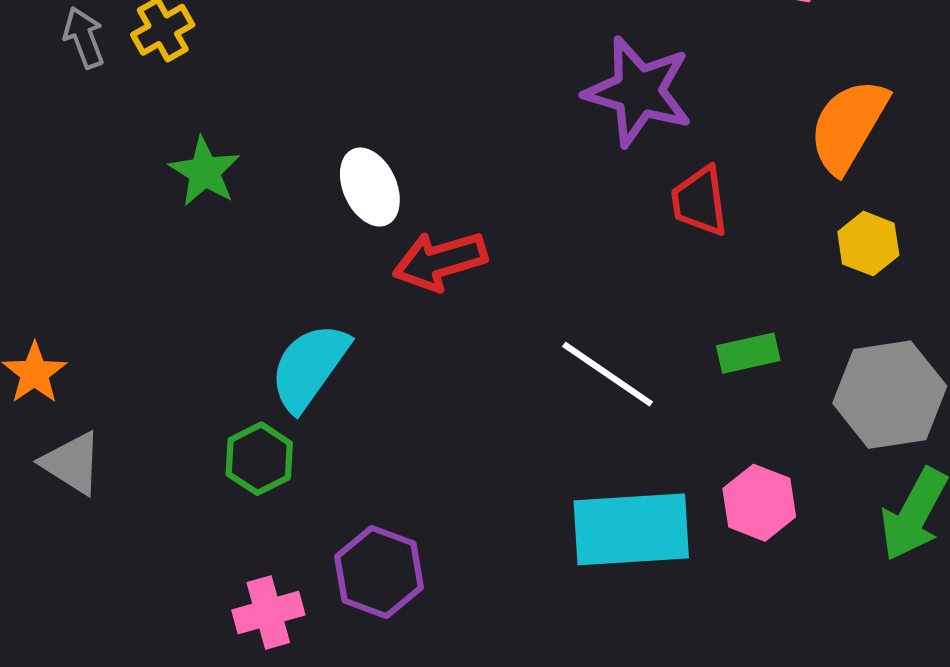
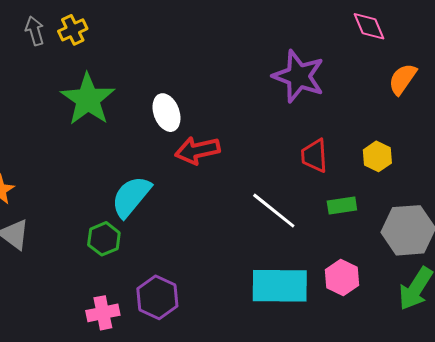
orange semicircle: (848, 126) -> (403, 79), moved, size x0.7
green star: (205, 172) -> (88, 99), size x1.6
red trapezoid: (700, 201) -> (314, 156), moved
yellow hexagon: (868, 244) -> (377, 156), moved

